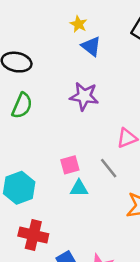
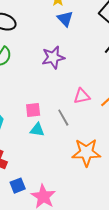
purple star: (84, 96) -> (53, 57), turned -30

